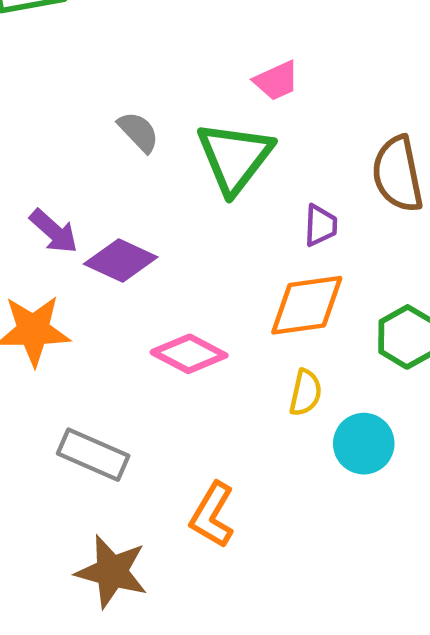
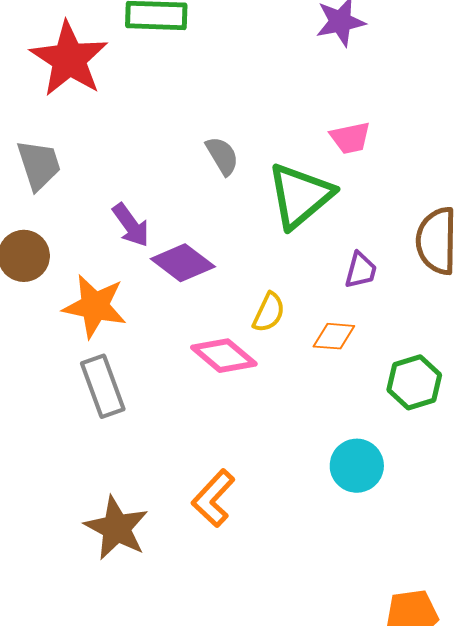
orange diamond: (307, 305) -> (334, 336), size x0.6
yellow semicircle: (305, 393) -> (269, 312), moved
gray rectangle: (93, 455) -> (103, 386), moved, turned 34

